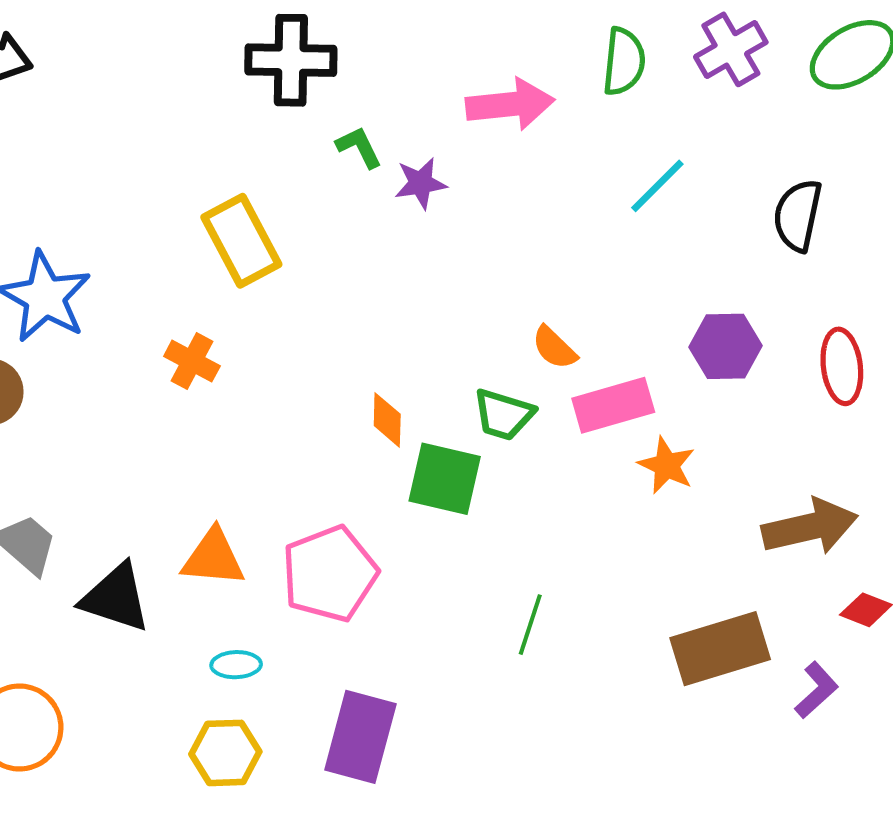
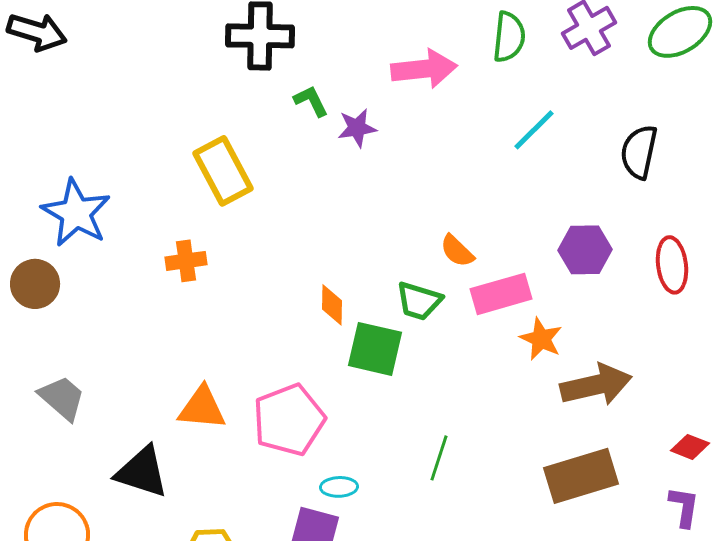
orange cross: (192, 361) -> (186, 261), turned -36
brown arrow: (810, 527) -> (596, 385), moved
black triangle: (116, 598) -> (142, 472), moved
cyan ellipse: (236, 665) -> (339, 487), moved
purple L-shape: (816, 690) -> (684, 507), moved, turned -39

